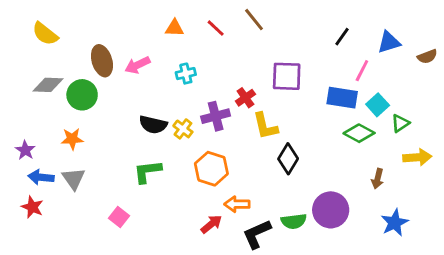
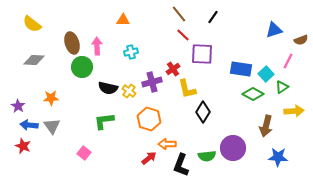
red line: (216, 28) -> (183, 35), moved
black line: (342, 37) -> (213, 17), moved
pink arrow: (137, 65) -> (97, 46), turned 114
pink line: (362, 71) -> (288, 61), moved
green circle: (82, 95) -> (82, 67), moved
brown arrow: (378, 179) -> (266, 126), size x1.5
blue star: (395, 223) -> (278, 157), turned 30
black L-shape: (257, 234) -> (181, 165), turned -45

